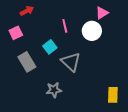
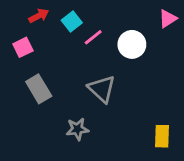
pink triangle: (102, 13) -> (168, 19), moved
pink line: (65, 26) -> (93, 37), turned 64
cyan square: (50, 47) -> (72, 22), moved

